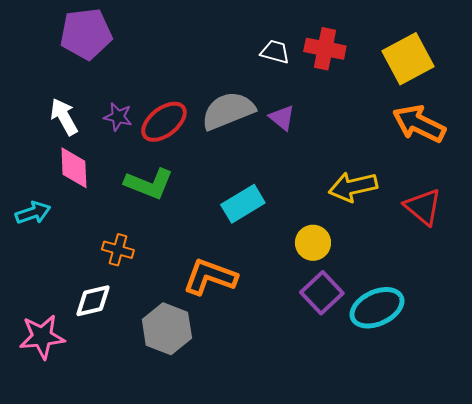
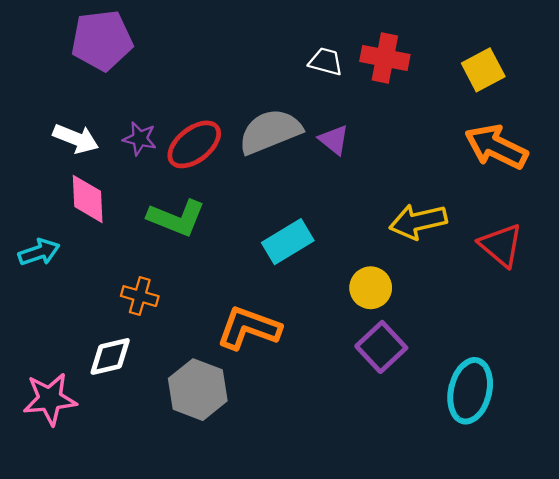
yellow square: (408, 59) -> (483, 70), size x0.7
white arrow: (64, 117) -> (76, 139), turned 141
cyan ellipse: (377, 308) -> (470, 391), moved, turned -52

